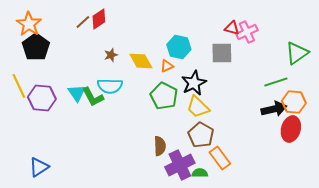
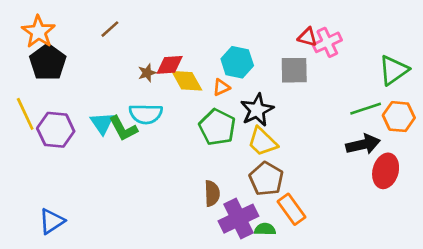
red diamond: (99, 19) -> (170, 65), moved, turned 30
orange hexagon: (294, 102) -> (399, 117), moved

